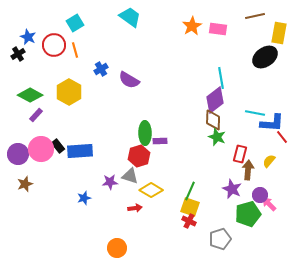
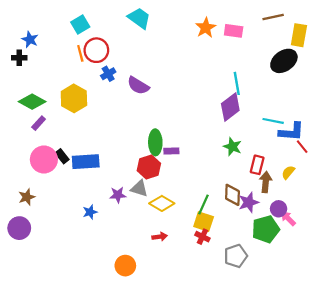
red circle: (54, 45) -> (96, 50), moved
black cross: (18, 54) -> (19, 58), turned 32
brown diamond: (213, 120) -> (232, 195), moved
purple circle: (18, 154) -> (19, 228), moved
purple star: (232, 189) -> (249, 202), turned 30
red arrow: (135, 208) -> (160, 237), moved

